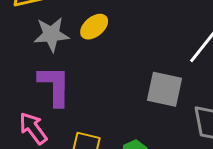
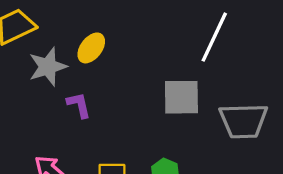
purple L-shape: (54, 86) -> (79, 105), moved, size x0.6

